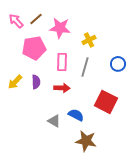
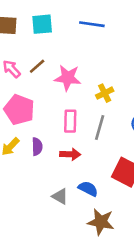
pink pentagon: (34, 48) -> (19, 110), moved, turned 30

